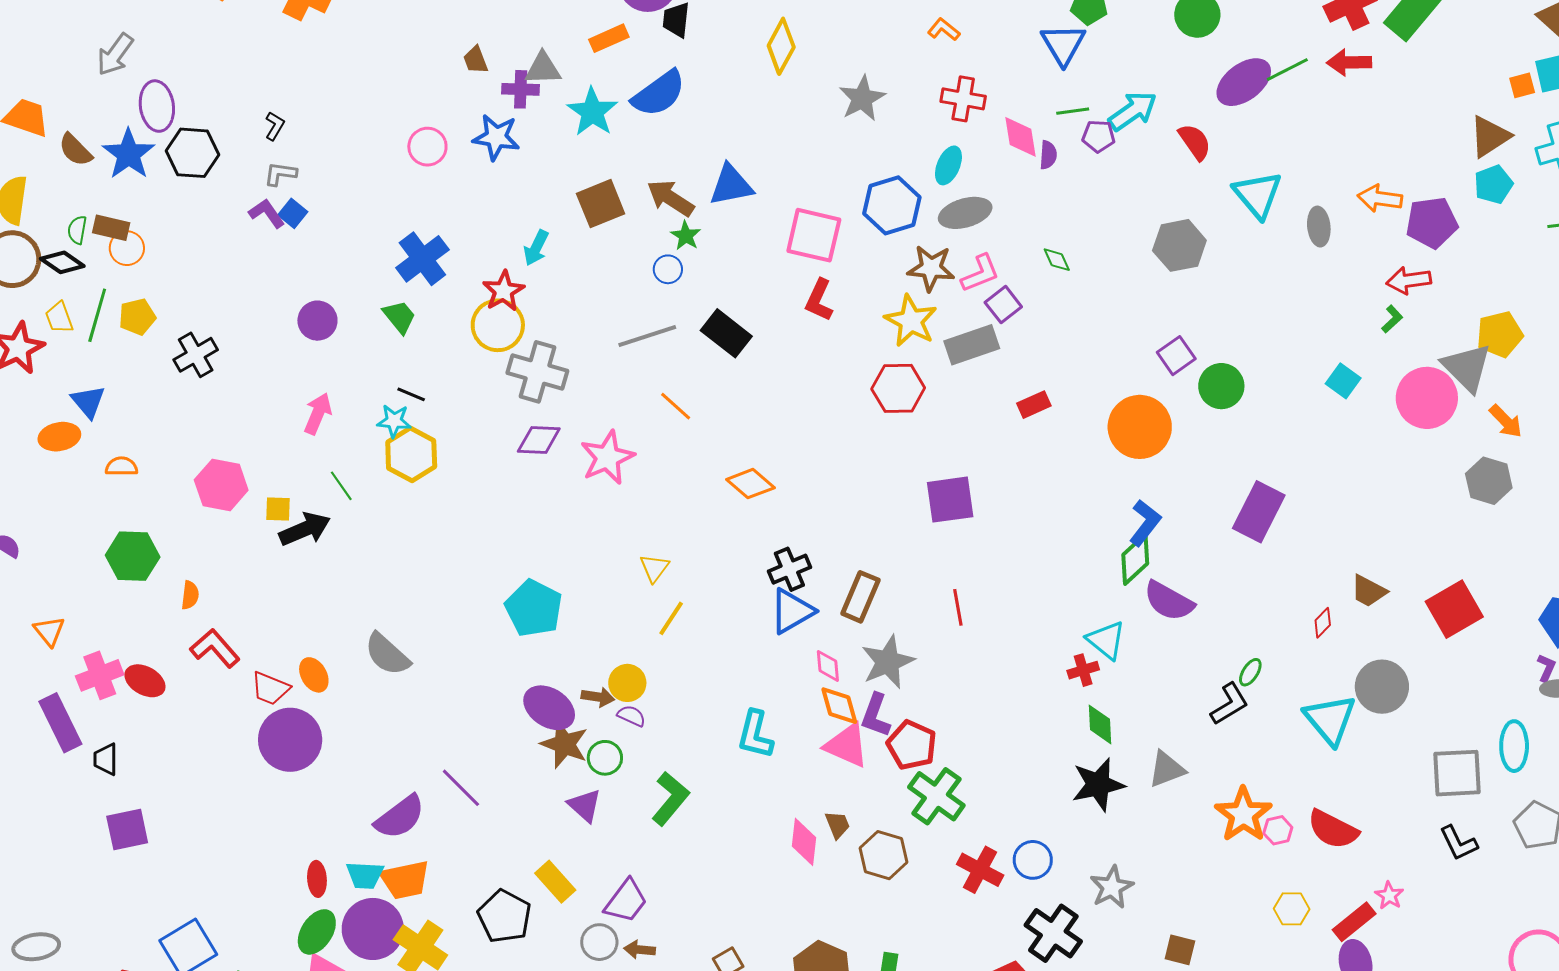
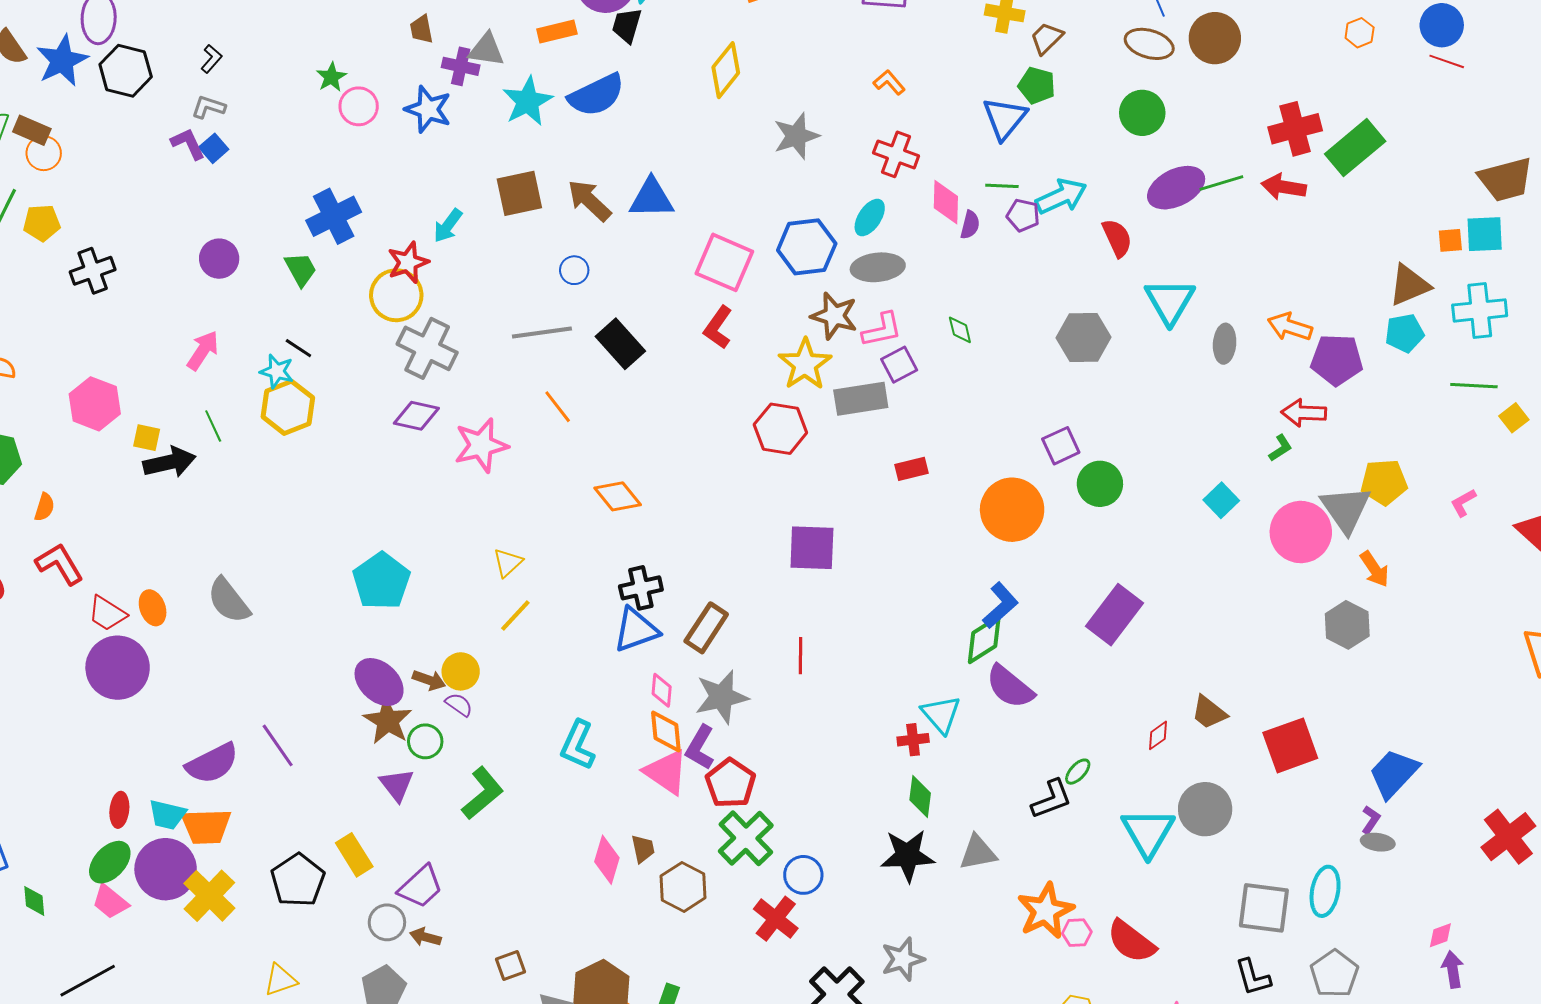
green star: (686, 236) -> (331, 77), moved
blue circle: (1033, 860) -> (803, 875), moved

